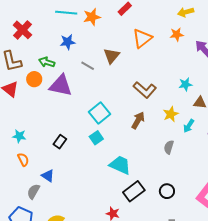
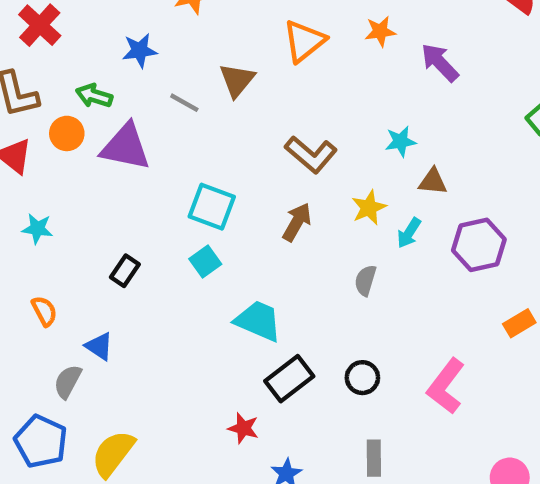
cyan square: (100, 113) -> (212, 207), turned -30
cyan star: (19, 136) -> (37, 229), moved

